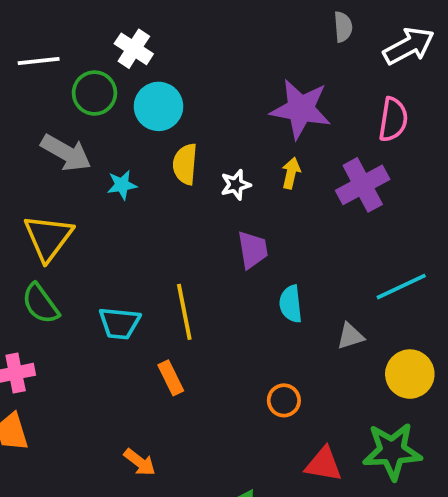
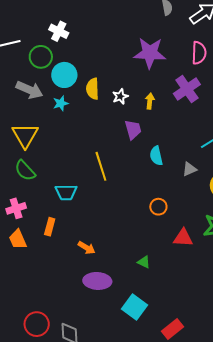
cyan circle: (159, 106) -> (64, 75), moved
yellow arrow: (291, 173) -> (150, 101), moved
cyan trapezoid: (119, 323) -> (66, 192), moved
orange rectangle: (171, 378) -> (50, 227), moved, turned 48

